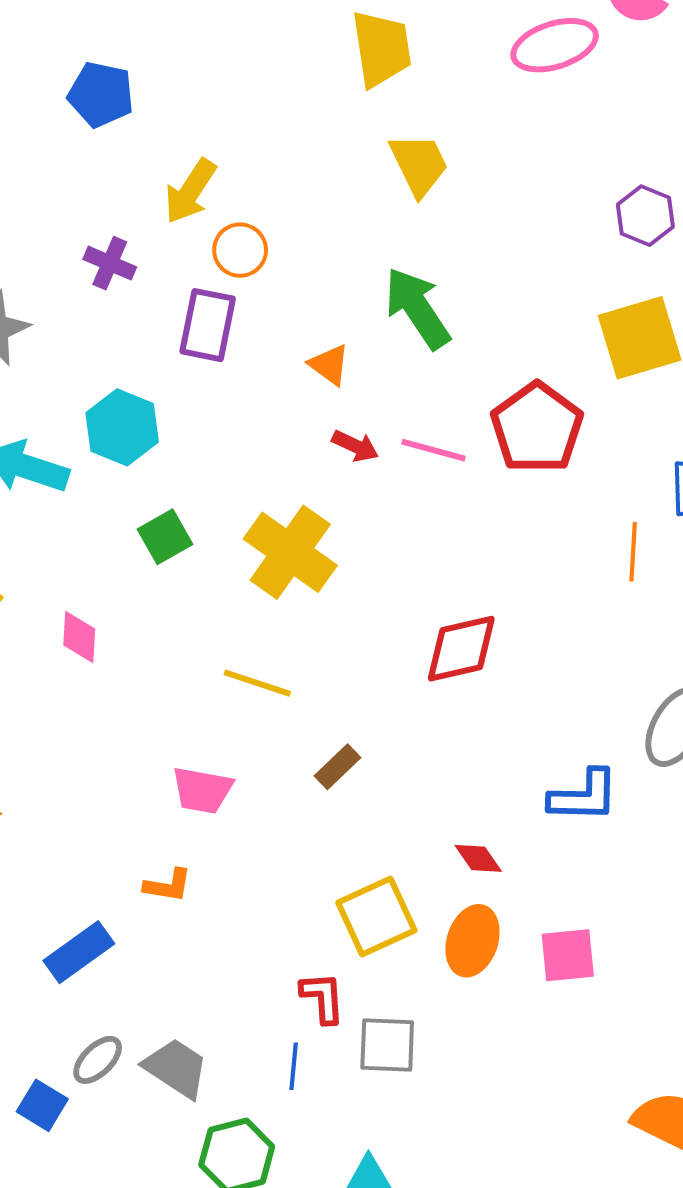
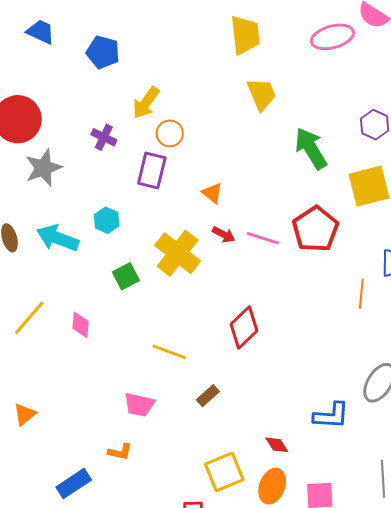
green arrow: (417, 308) -> (311, 148), moved
cyan hexagon: (122, 427) -> (107, 220), size x0.7
yellow cross: (290, 552) -> (178, 253), moved
red diamond: (461, 649) -> (244, 327), moved, turned -33

